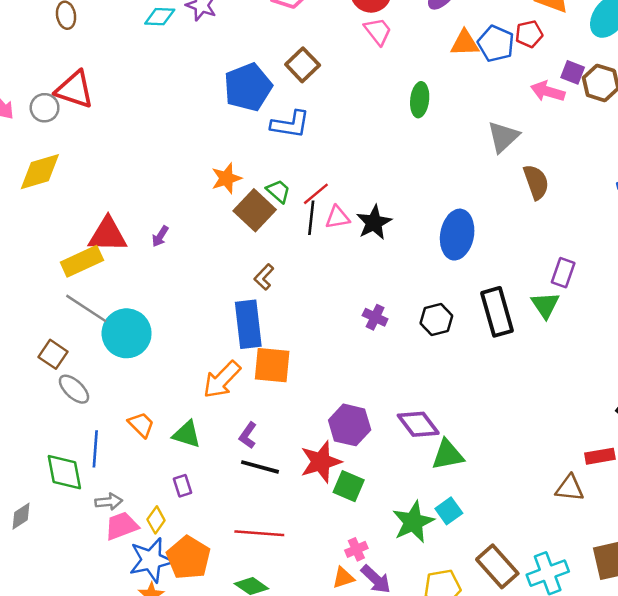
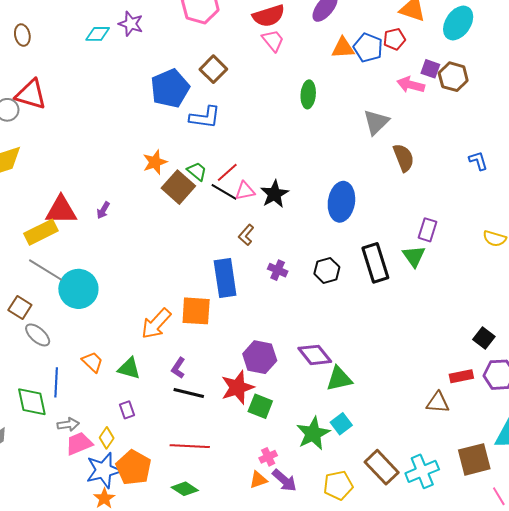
black line: (311, 218) -> (224, 192), turned -64
brown L-shape: (264, 277) -> (246, 235), moved
blue rectangle: (248, 324) -> (225, 278), moved

